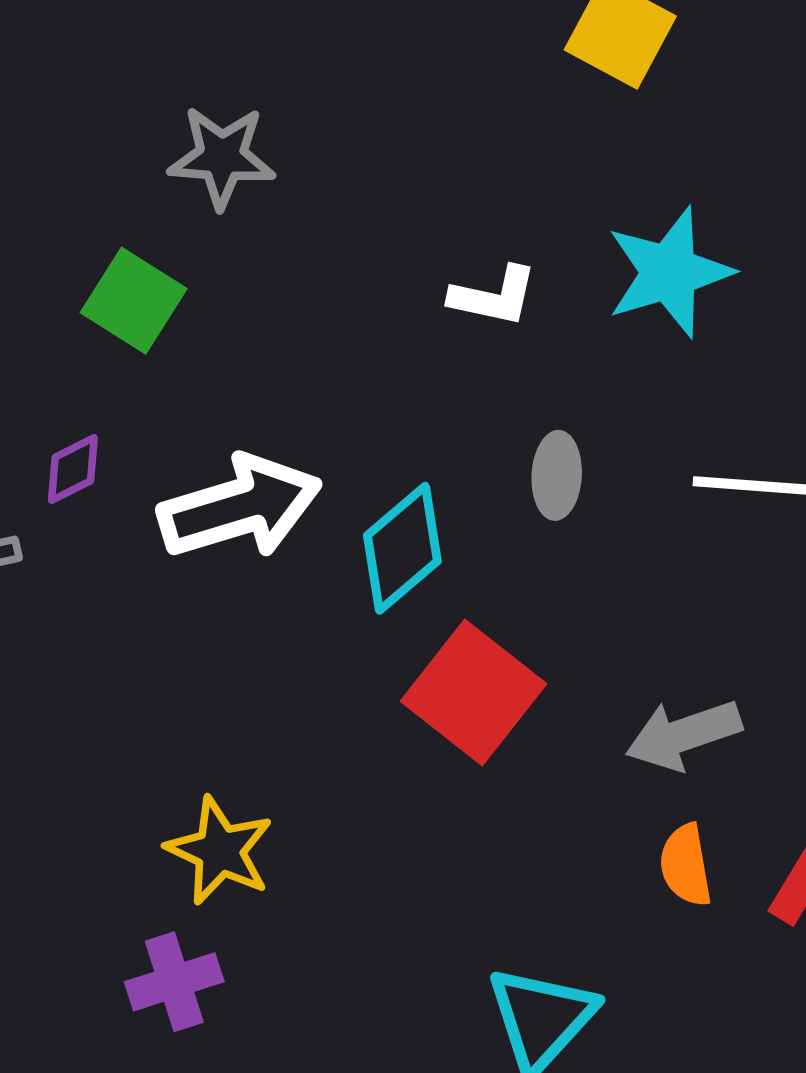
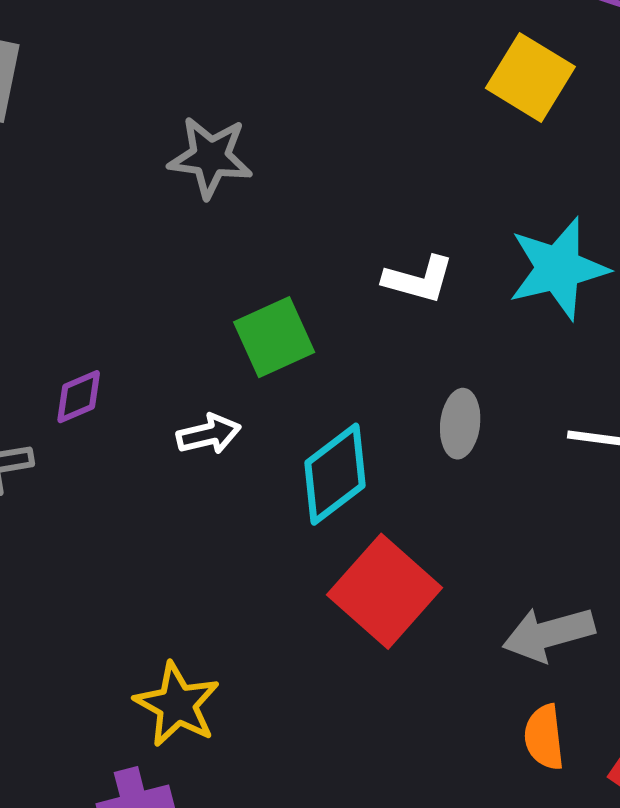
green square: (134, 301) -> (274, 337), moved, turned 30
white arrow: (240, 507) -> (209, 434), size x0.5

